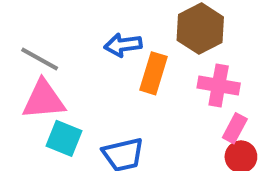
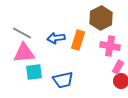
blue arrow: (123, 45) -> (56, 38), moved
cyan square: (64, 138) -> (34, 72), turned -30

